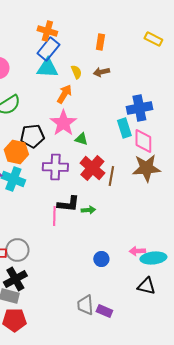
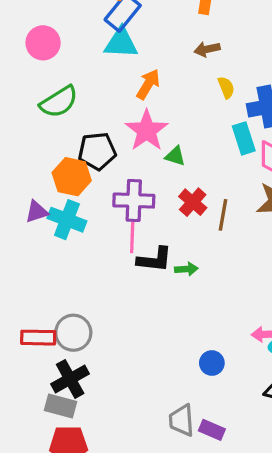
yellow semicircle: (76, 72) -> (226, 87), moved
red cross: (92, 168) -> (193, 202), size x0.7
pink line: (54, 216) -> (132, 237), moved
blue circle: (101, 259) -> (212, 363), moved

